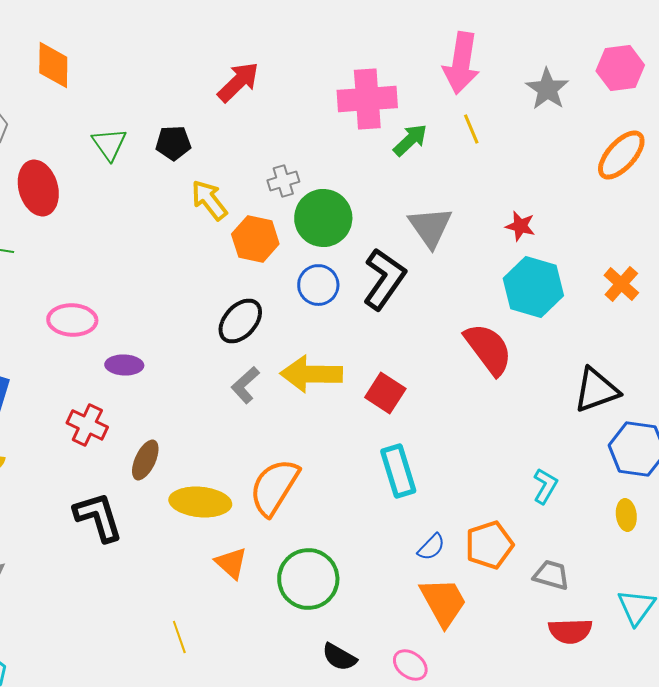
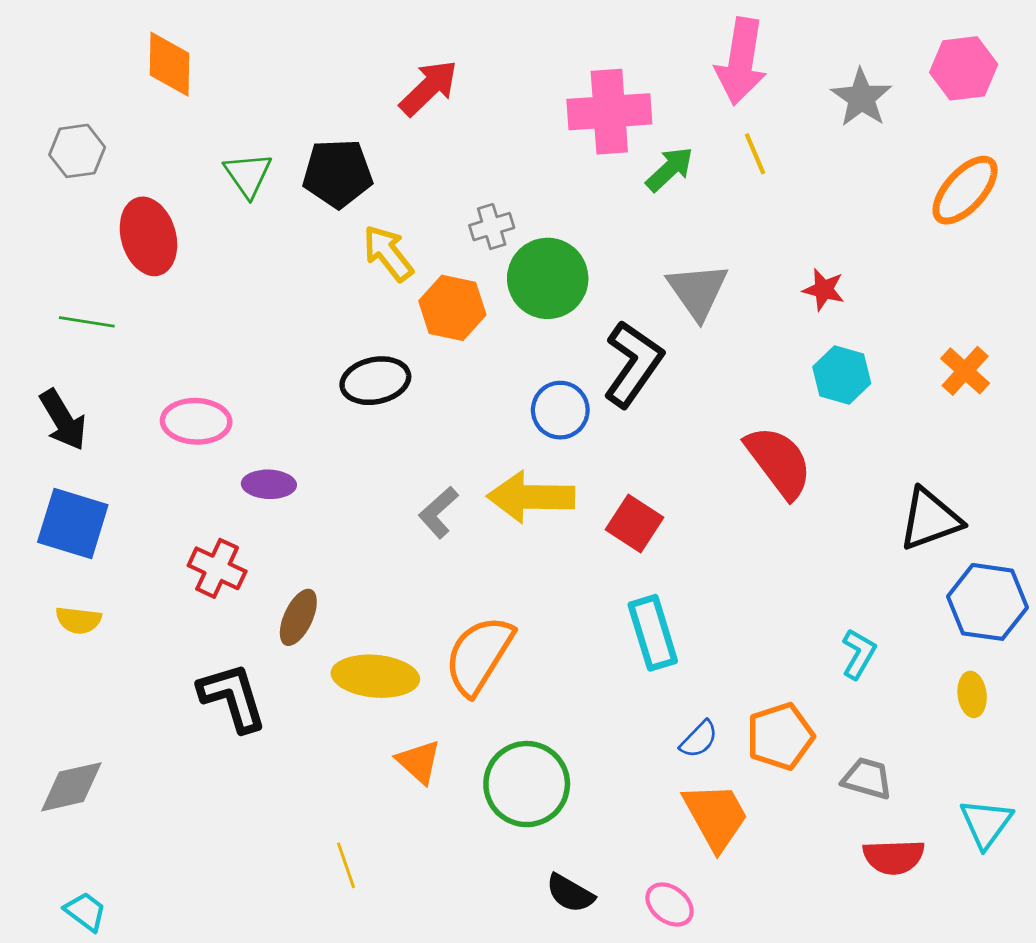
black pentagon: (173, 143) -> (338, 173), size x1.4
blue circle: (318, 285) -> (560, 410), moved
cyan hexagon: (533, 287) -> (842, 375), size x0.7
black ellipse: (240, 321) -> (375, 381), moved, turned 36

